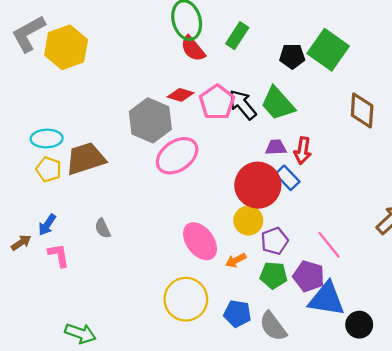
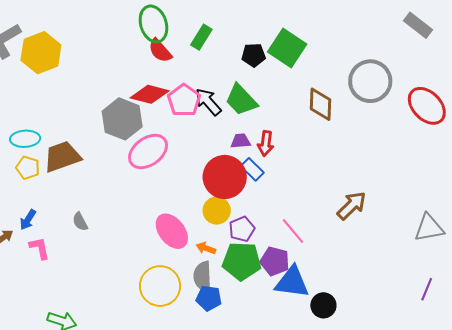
red diamond: (180, 95) -> (150, 94), size x1.5
orange arrow: (236, 260) -> (206, 248), turned 48
green pentagon: (273, 275) -> (242, 261), size x1.5
gray semicircle: (273, 326) -> (203, 276), moved, turned 36

